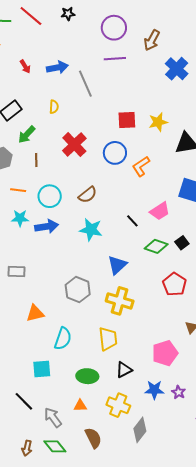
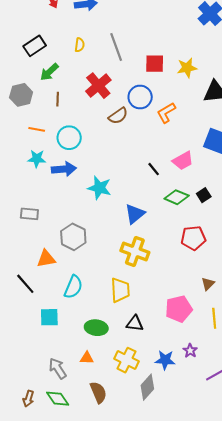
gray line: (85, 84) -> (116, 47), moved
brown semicircle: (88, 195) -> (118, 116), moved
cyan star: (91, 230) -> (99, 188), moved
red pentagon: (175, 284) -> (193, 238), turned 30
gray hexagon: (78, 290) -> (73, 237), moved
black triangle: (124, 370) -> (135, 324), turned 30
blue star: (154, 390) -> (165, 360), moved
black line: (24, 401) -> (25, 284), moved

